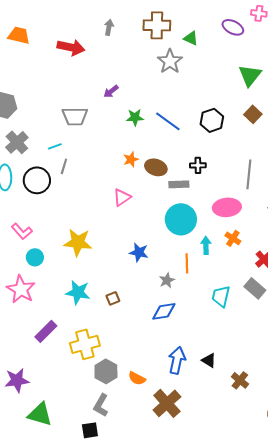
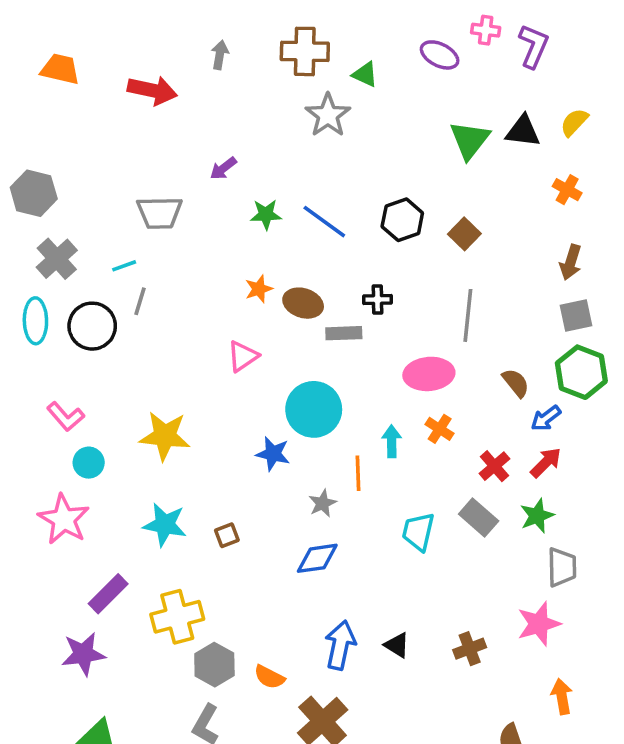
brown square: (253, 114) -> (464, 234), moved
cyan circle: (181, 219) -> (314, 409), moved
purple star: (17, 380) -> (83, 654), moved
brown cross: (240, 380) -> (470, 649), moved, turned 30

